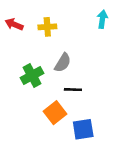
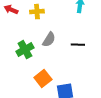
black line: (73, 90) -> (78, 45), moved

